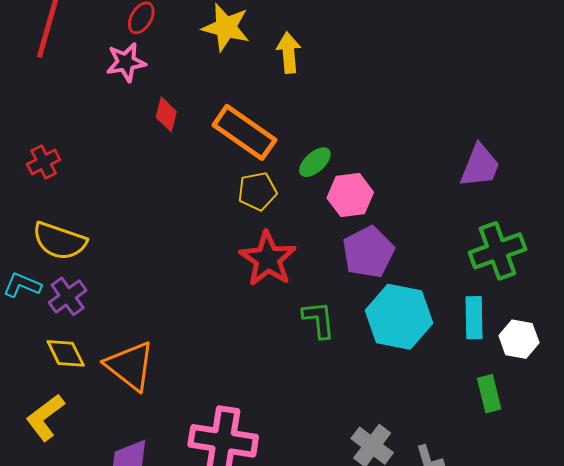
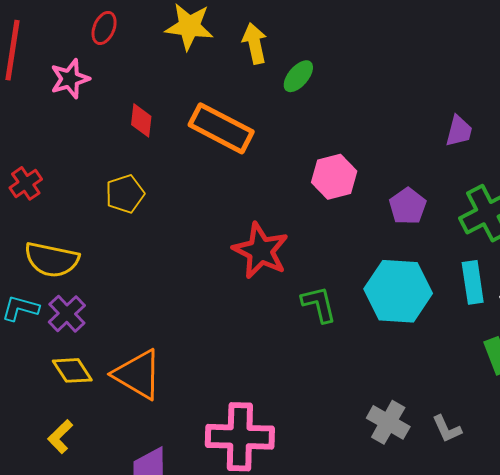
pink star: (126, 62) -> (70, 79), moved
green ellipse: (315, 162) -> (298, 76), moved
purple trapezoid: (480, 166) -> (459, 131), size x0.7
yellow pentagon: (257, 191) -> (125, 194), moved
purple pentagon: (368, 252) -> (408, 206), moved, size x0.7
yellow L-shape: (45, 417) -> (60, 437), size x0.7

